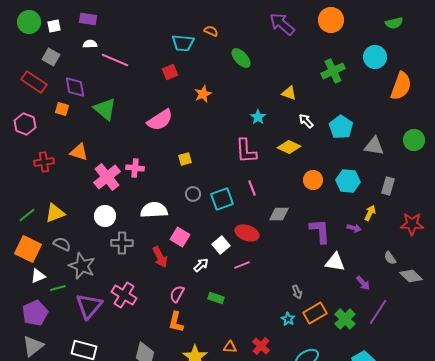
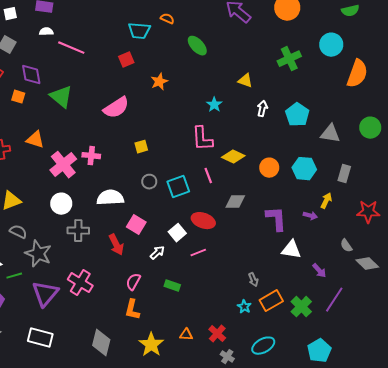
white arrow: (306, 121) -> (262, 109), turned 56
yellow diamond: (289, 147) -> (233, 157), moved

